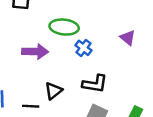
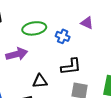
blue cross: (83, 48) -> (63, 36), moved
black triangle: (53, 91) -> (40, 81), turned 49

